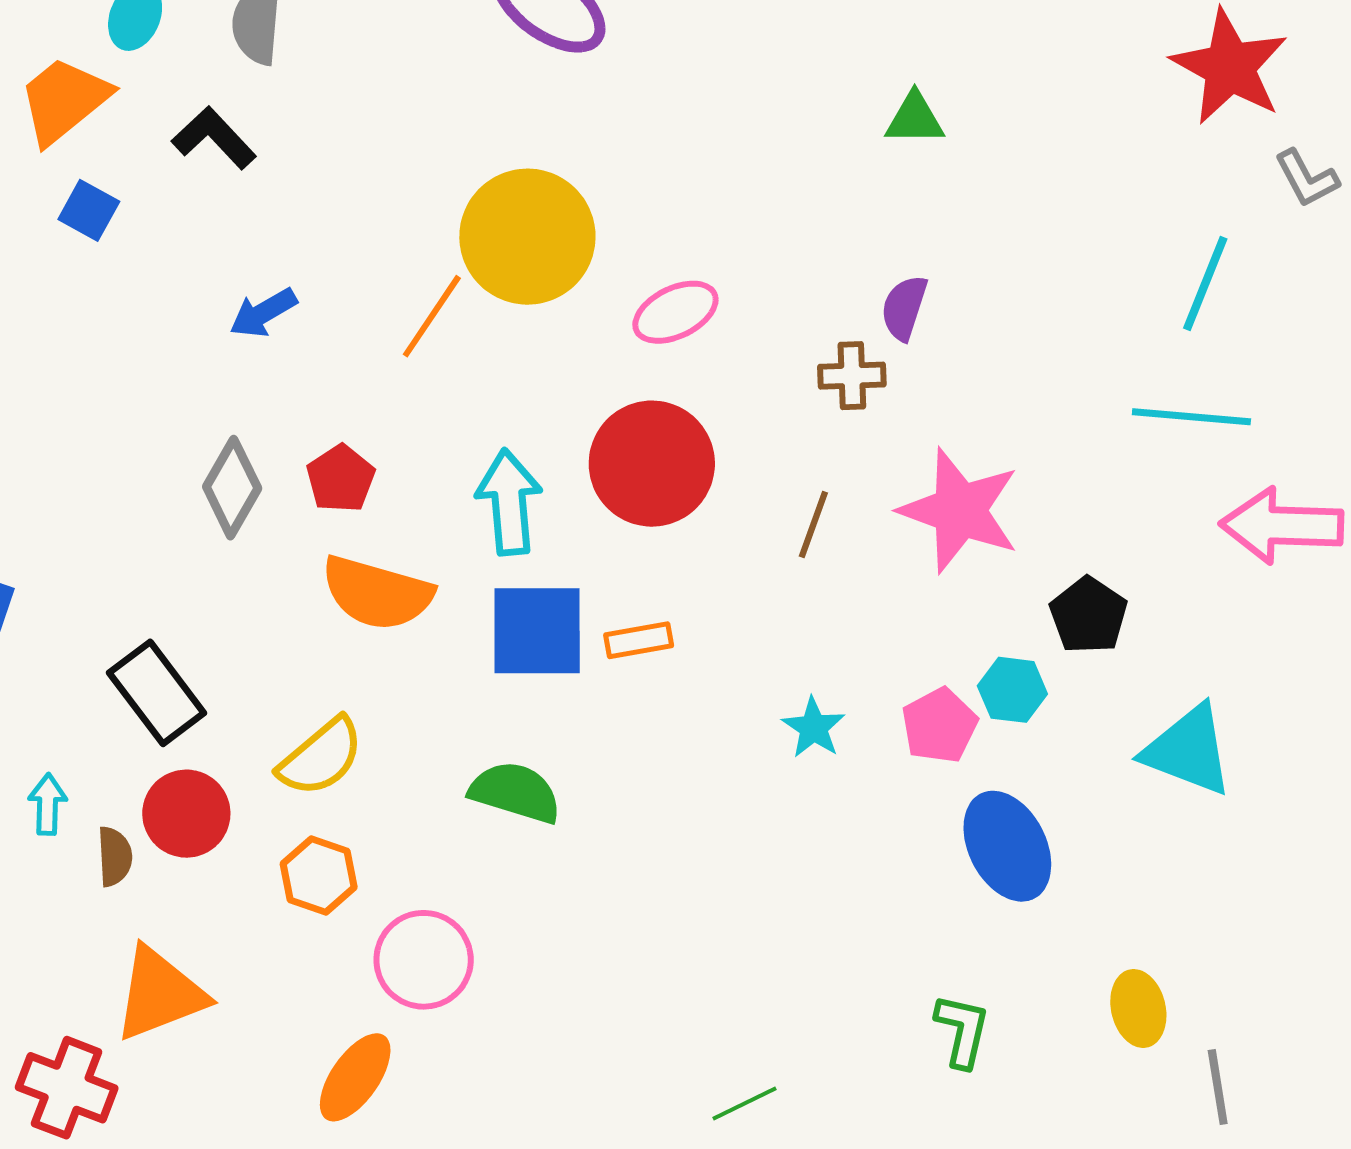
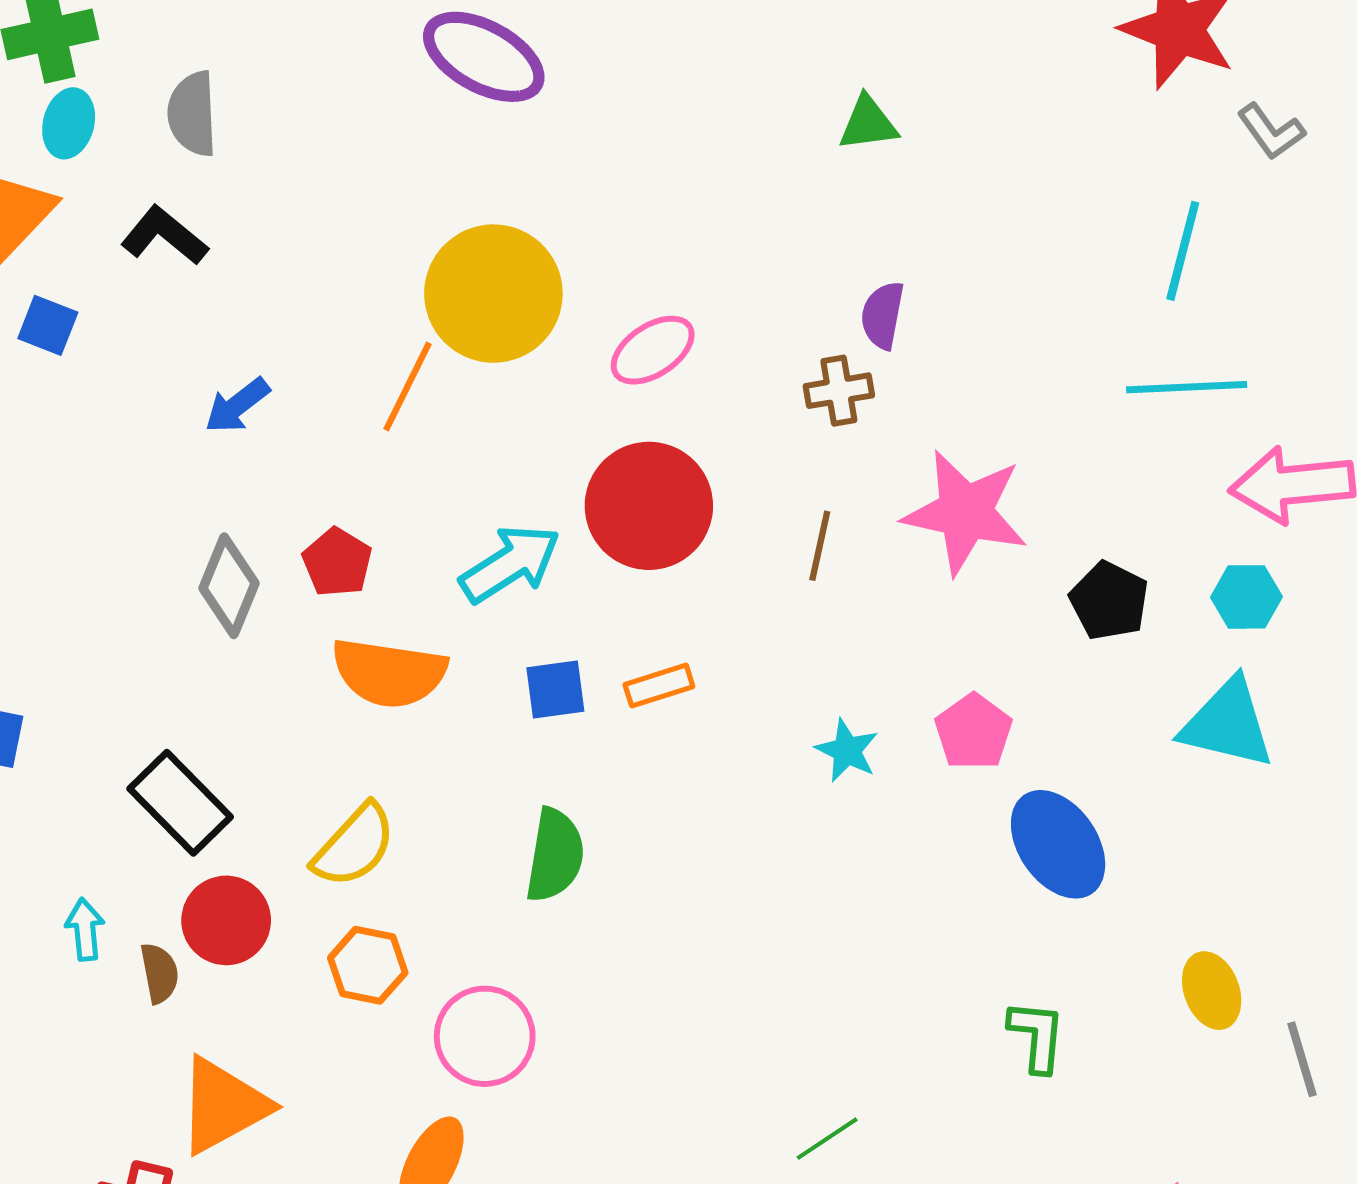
cyan arrow: (509, 502) -> (510, 564), turned 70
blue square: (537, 631) -> (555, 690), size x0.6
cyan hexagon: (1012, 690) -> (1246, 597), moved
green semicircle: (515, 792) -> (555, 855), turned 90

